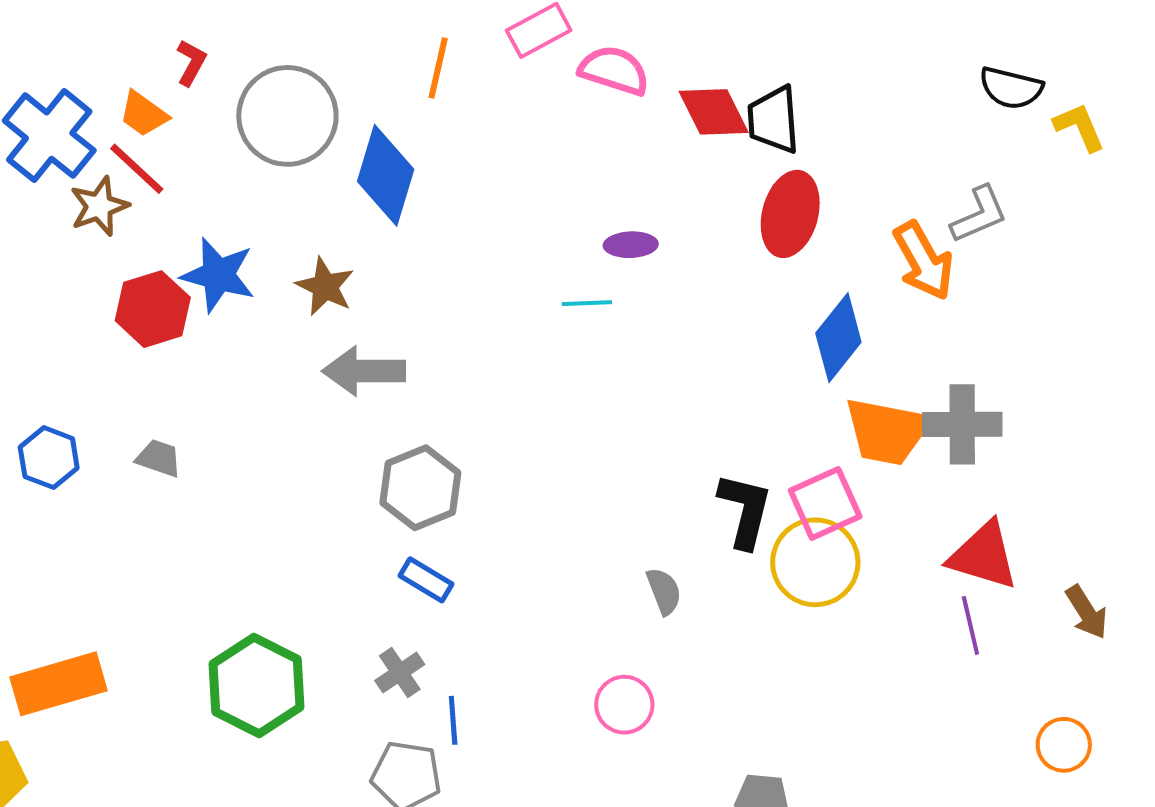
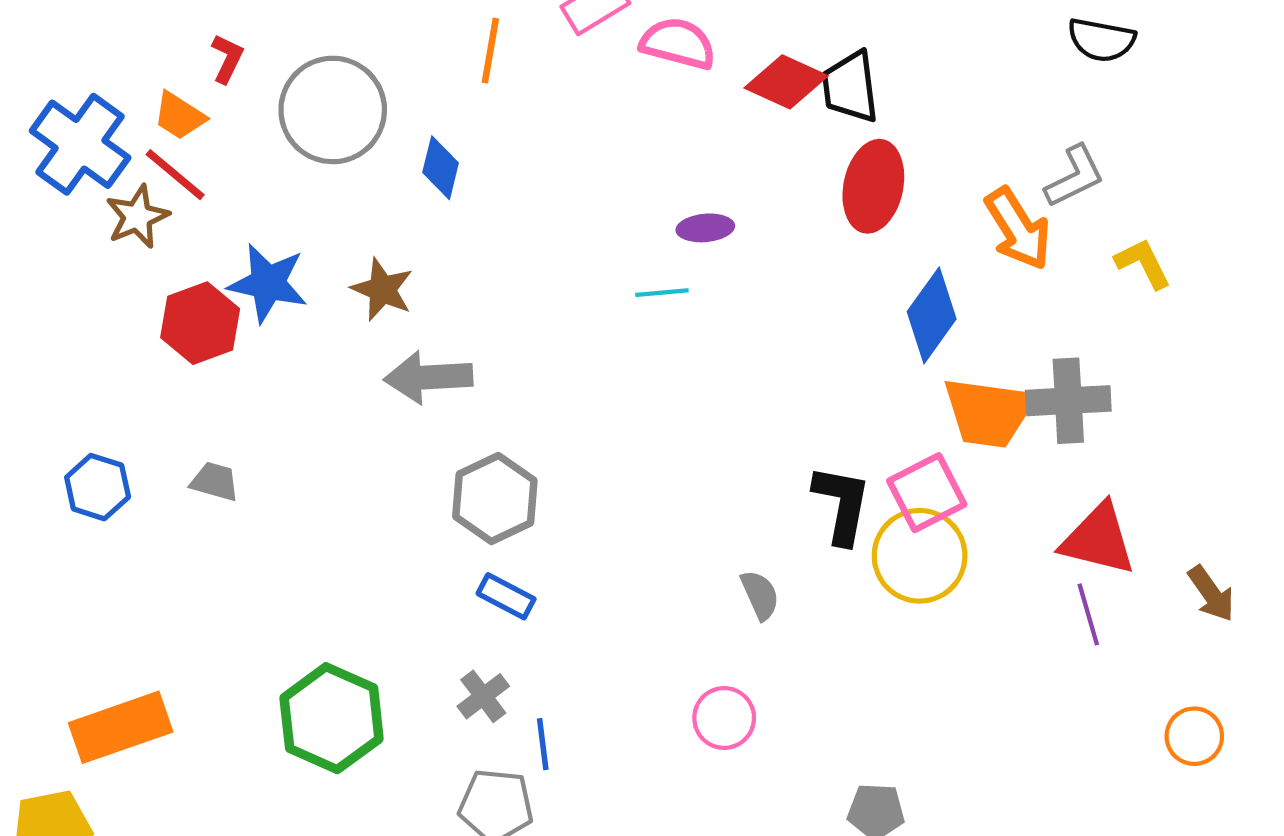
red diamond: (714, 112) -> (786, 82), turned -36
yellow L-shape: (1079, 127) -> (1143, 263), moved
blue diamond: (386, 175) -> (441, 168), size x0.6

